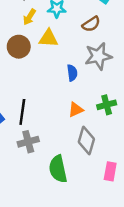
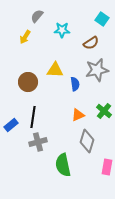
yellow arrow: (29, 17) -> (25, 37), moved
yellow triangle: (48, 38) -> (55, 70), moved
brown circle: (19, 47) -> (28, 82), moved
green cross: (107, 105) -> (104, 111), turned -35

